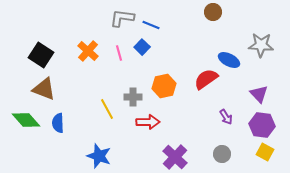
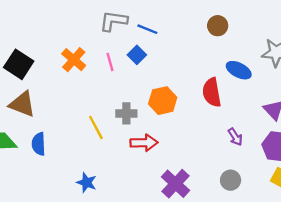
brown circle: (213, 12) -> (218, 26), moved
red semicircle: (206, 79) -> (212, 92), turned -65
blue star: (99, 156) -> (87, 183), size x0.7

